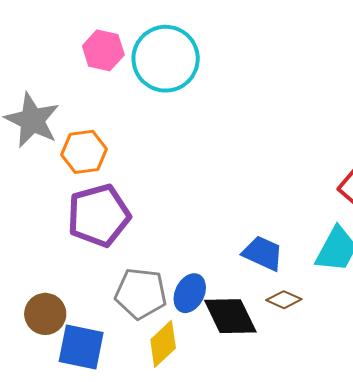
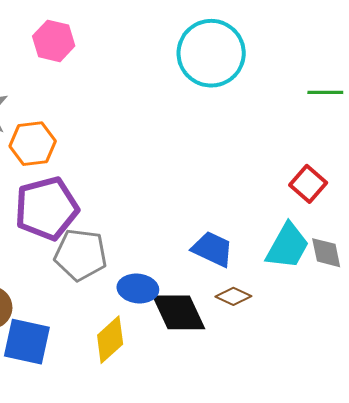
cyan circle: (166, 59) -> (211, 53), moved
gray pentagon: (141, 293) -> (81, 255), moved
blue ellipse: (190, 293) -> (138, 288), turned 69

